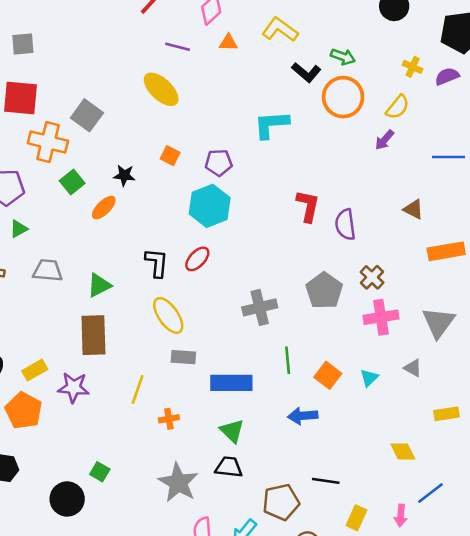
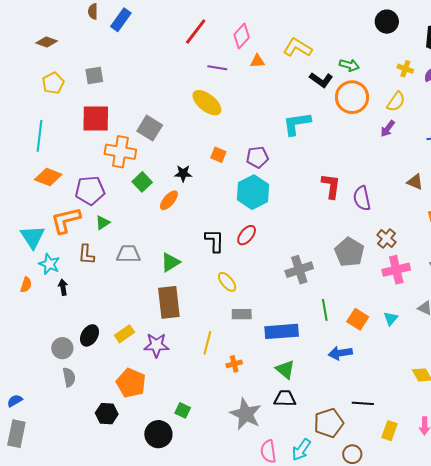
yellow ellipse: (168, 315) -> (227, 282), size x0.7
orange pentagon: (24, 411) -> (131, 383), moved

